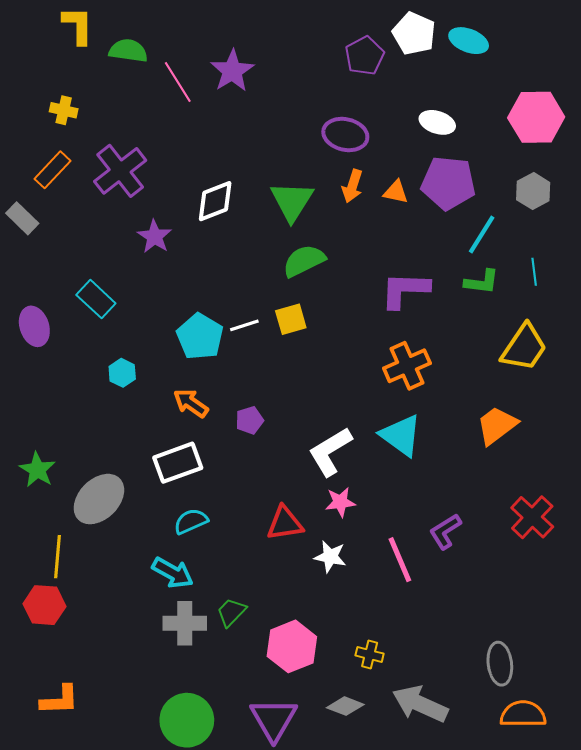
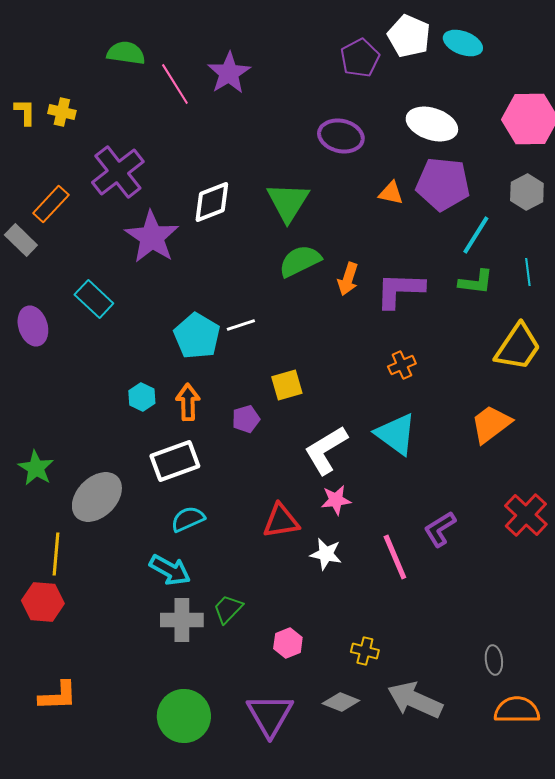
yellow L-shape: (78, 25) -> (25, 112), moved, size x0.7
white ellipse: (437, 122) -> (432, 124), size x1.4
orange rectangle: (53, 170) -> (51, 204), moved
orange arrow: (352, 186) -> (348, 279), moved
gray rectangle: (22, 218) -> (21, 240), moved
purple star: (155, 236) -> (152, 237), size x1.6
yellow square: (291, 319) -> (287, 385), moved
orange cross: (407, 366) -> (402, 365), size x0.6
cyan hexagon: (122, 373) -> (142, 397), moved
orange arrow: (191, 403) -> (188, 402), turned 54
pink hexagon: (292, 646) -> (288, 643), size x0.6
gray ellipse: (500, 664) -> (494, 660), size x0.7

